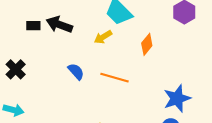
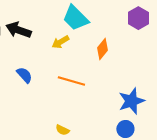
blue semicircle: (76, 71) -> (24, 75), moved

